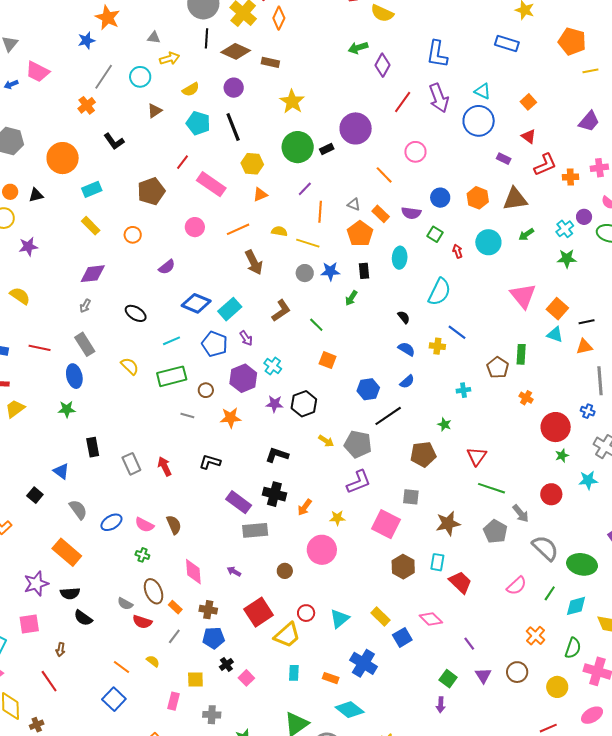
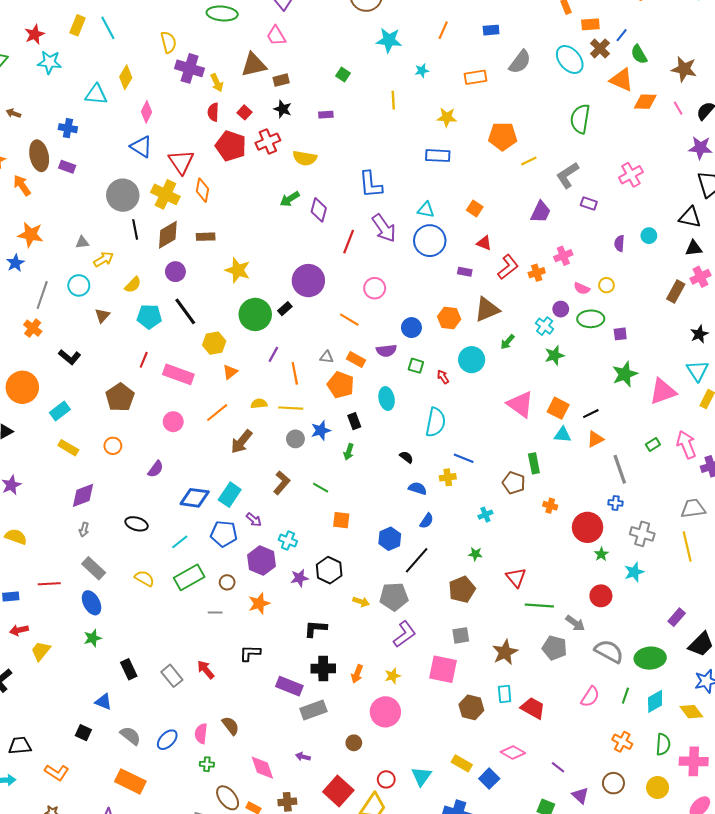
brown diamond: (236, 51) -> (168, 235), turned -40
brown arrow: (254, 262) -> (242, 442), turned 80
pink semicircle: (144, 525) -> (201, 734), turned 84

